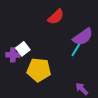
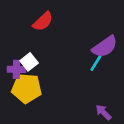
red semicircle: (56, 17) -> (43, 21), moved
yellow pentagon: (39, 70) -> (26, 88), moved

